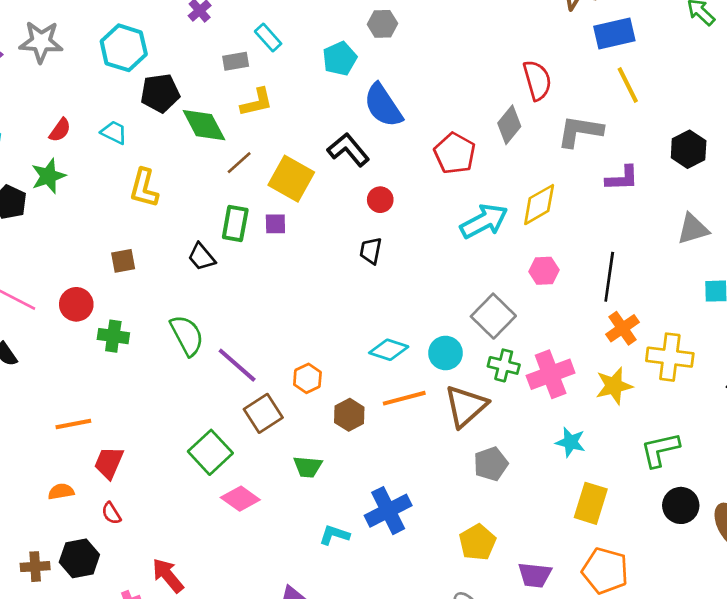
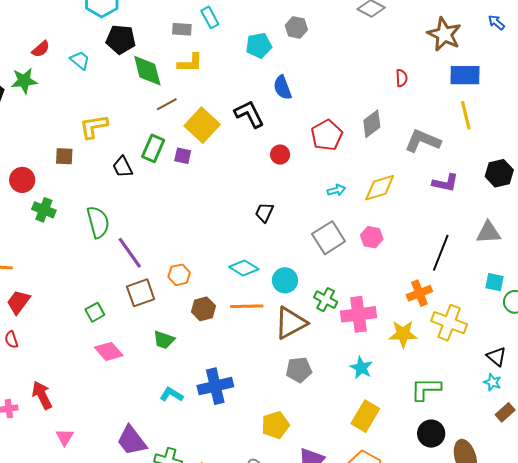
red semicircle: (537, 80) -> (402, 78), moved, size x0.6
blue semicircle: (383, 105) -> (282, 87), size x0.7
yellow L-shape: (144, 188) -> (94, 126), moved, turned 52
red circle: (380, 200) -> (280, 155), moved
cyan arrow: (484, 221) -> (336, 190), size x0.5
black trapezoid: (371, 251) -> (264, 212), moved
black line: (609, 277) -> (441, 253), moved
gray square: (493, 316) -> (329, 238), moved
green square: (210, 452) -> (95, 312), size x0.6

